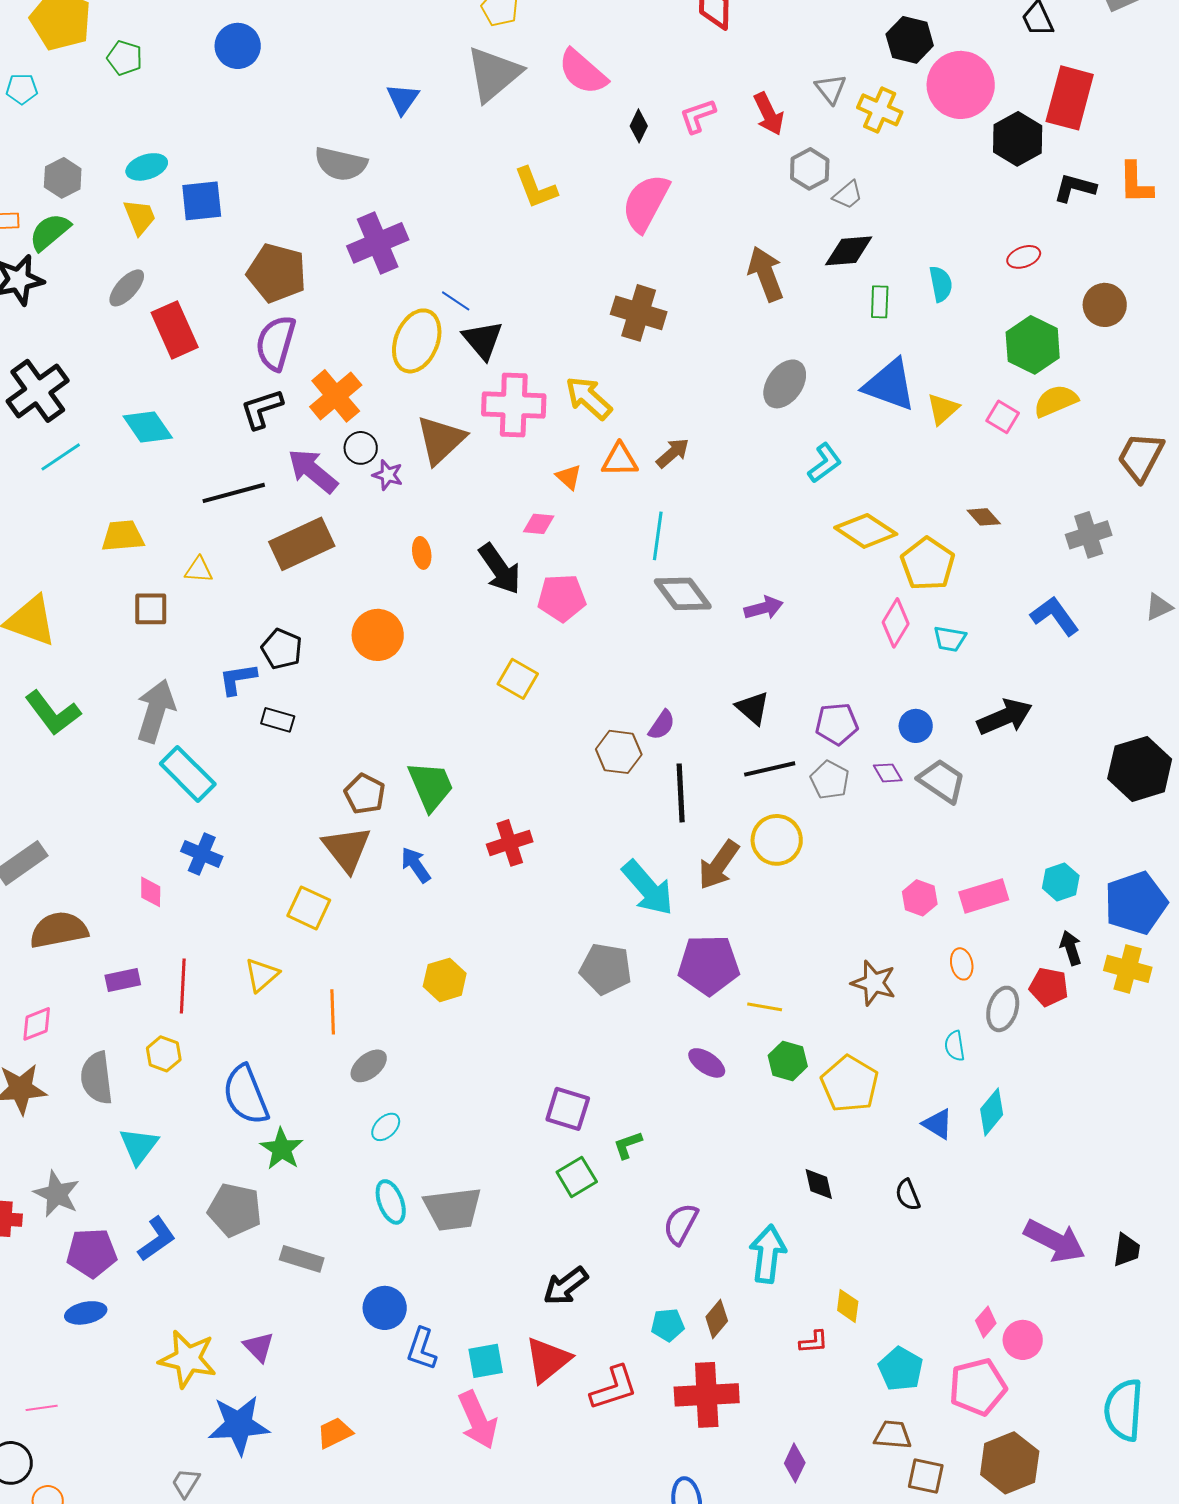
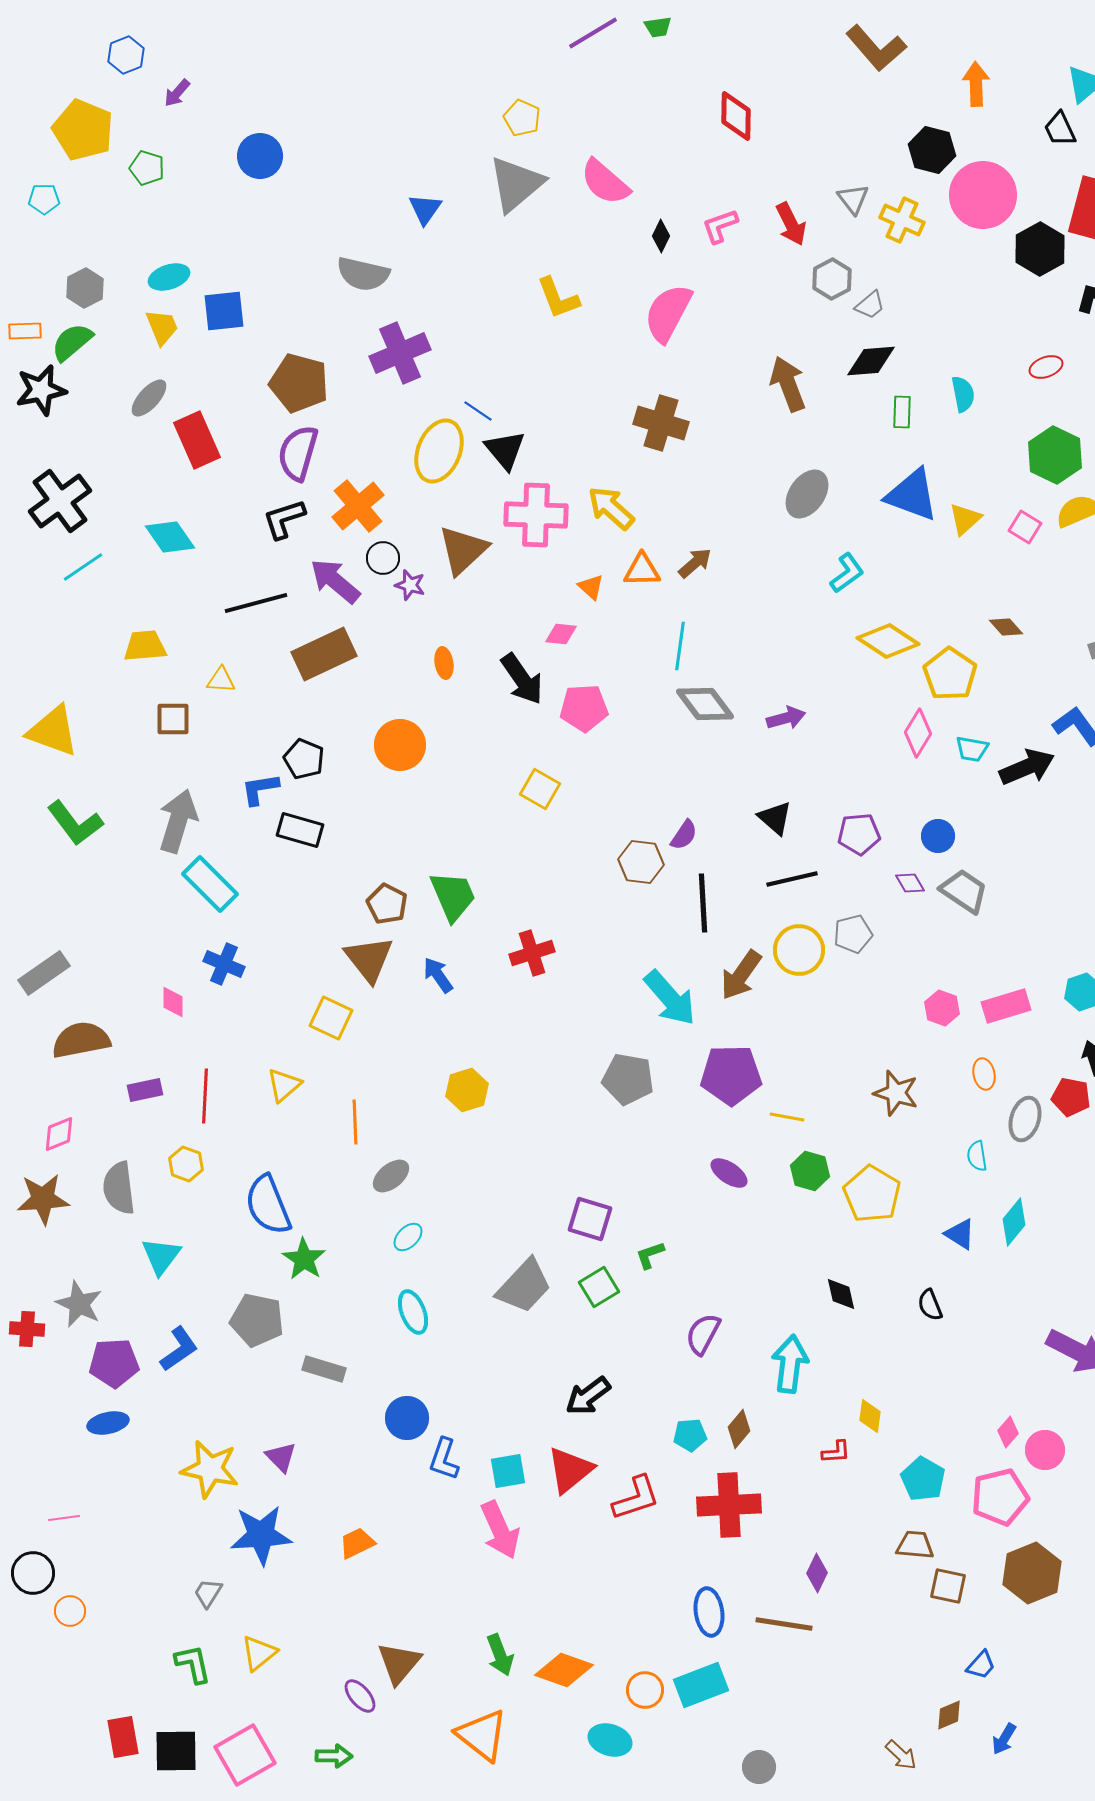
black arrow: (1005, 717) -> (1027, 767), moved
black rectangle: (278, 720) -> (300, 830), size x1.4
gray pentagon: (830, 780) -> (853, 934), moved, turned 30
gray trapezoid: (453, 1209) -> (524, 1286), moved, turned -40

